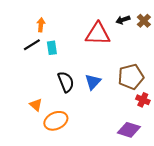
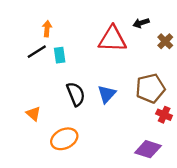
brown cross: (144, 21) -> (165, 41), moved
orange triangle: (36, 105) -> (33, 114), moved

